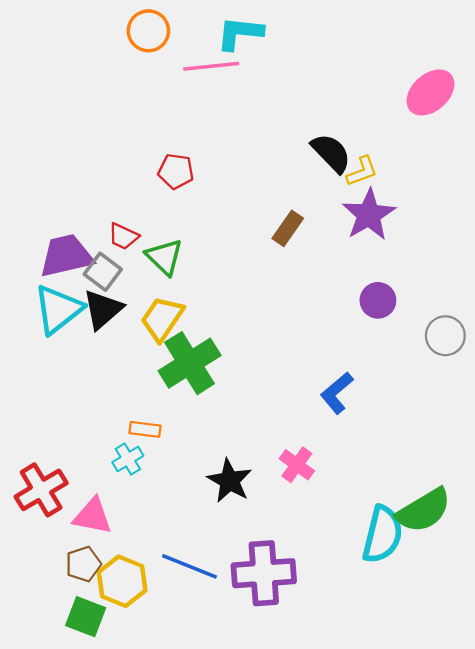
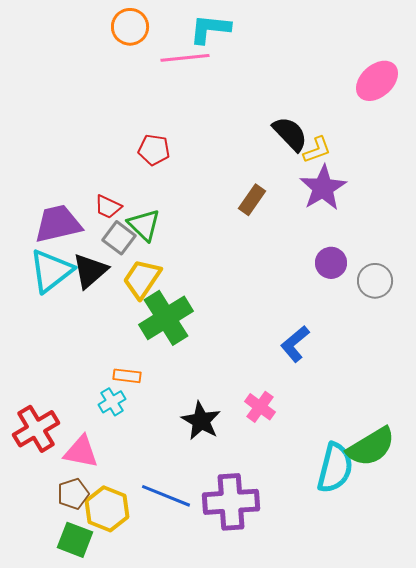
gray square: (103, 272) -> (119, 238), moved
gray circle: (445, 336) -> (375, 281), moved

